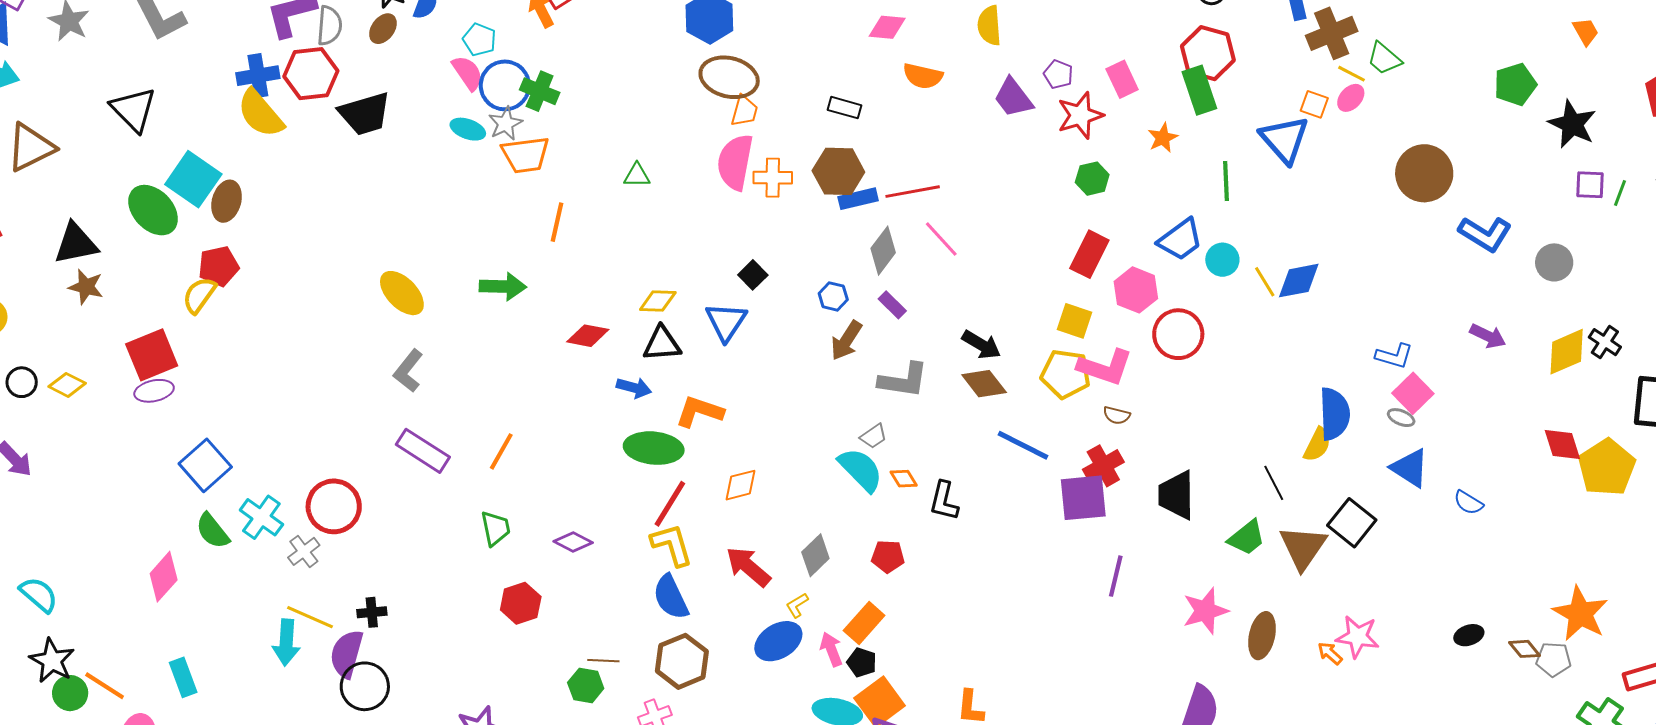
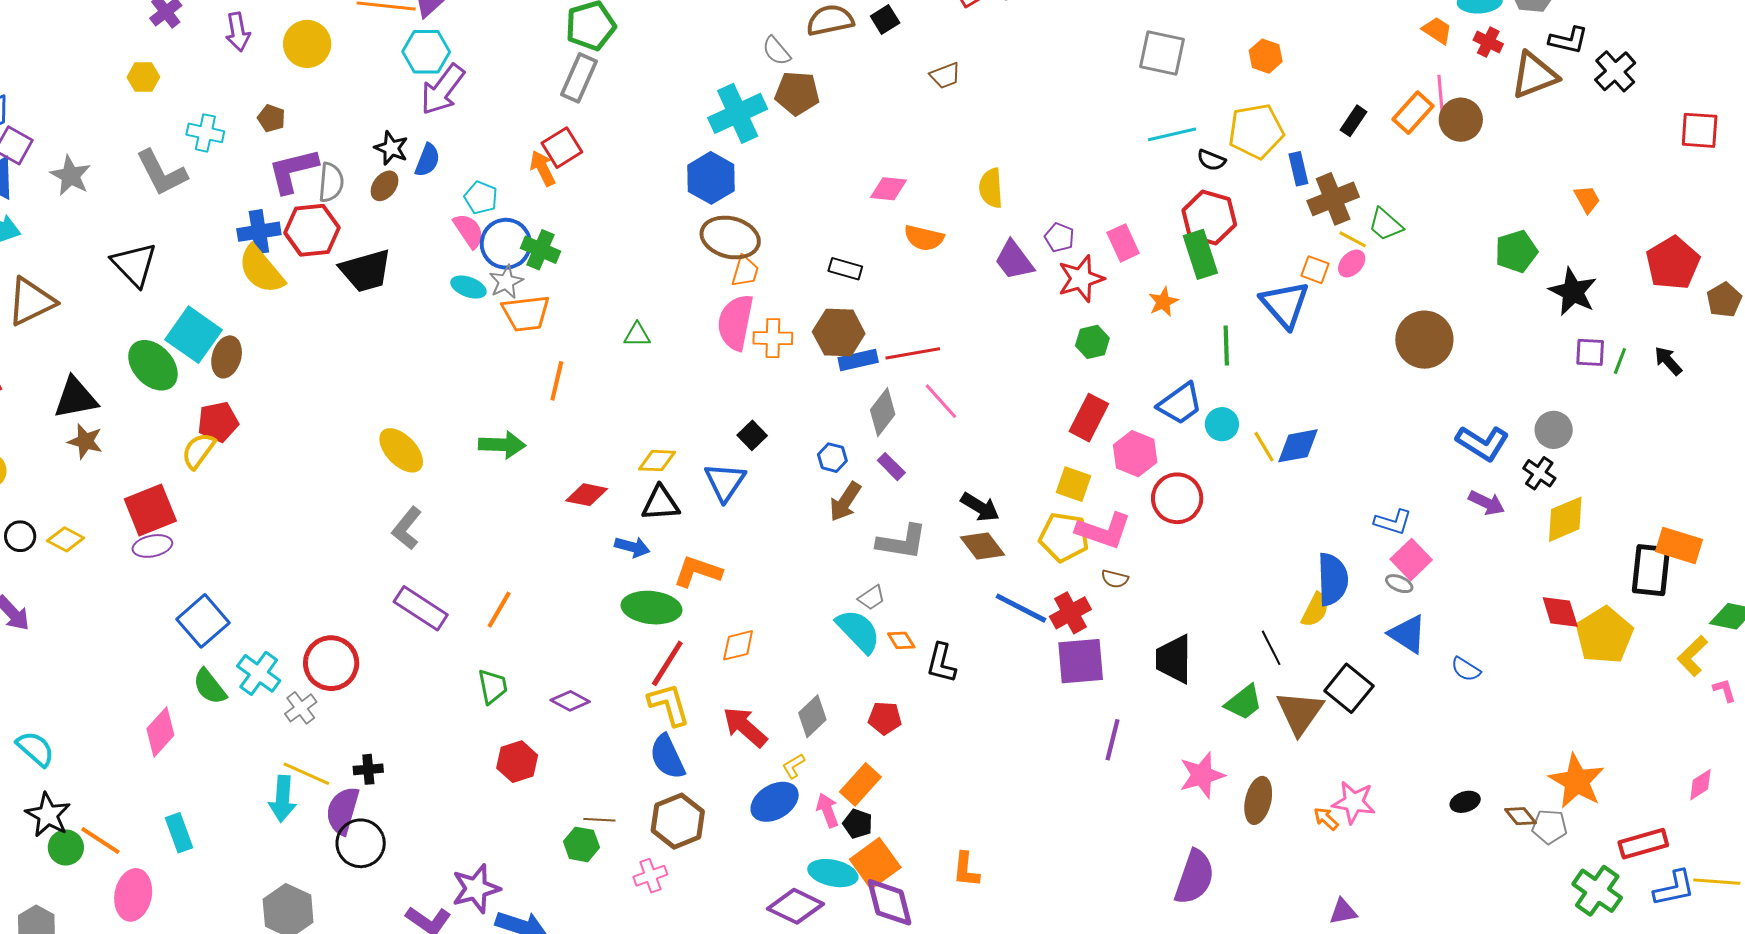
blue L-shape: (1485, 234) -> (1482, 443), moved
black cross: (1605, 342) -> (1539, 473), moved
red cross: (1103, 466) -> (1070, 613), moved

